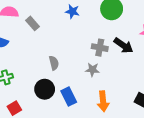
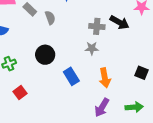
gray semicircle: (54, 63) -> (50, 18), moved
black circle: (45, 89) -> (45, 55), moved

